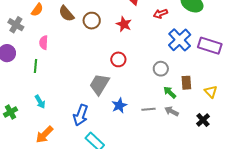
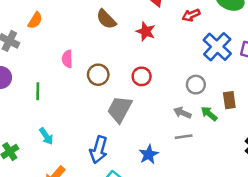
brown semicircle: (66, 14) -> (106, 19), moved
brown circle: (92, 21) -> (98, 75), moved
pink semicircle: (44, 43) -> (67, 59), moved
blue star: (119, 105) -> (149, 154), moved
gray arrow: (172, 111) -> (182, 113), moved

